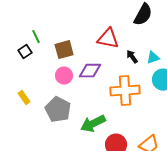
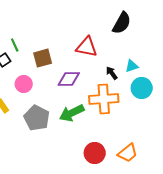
black arrow: (132, 57) -> (112, 73), moved
pink circle: (64, 76) -> (24, 84), moved
green arrow: (93, 124) -> (72, 113), moved

